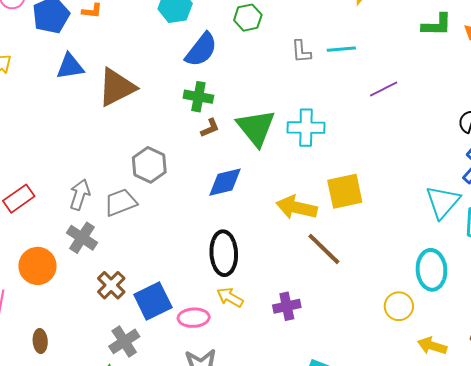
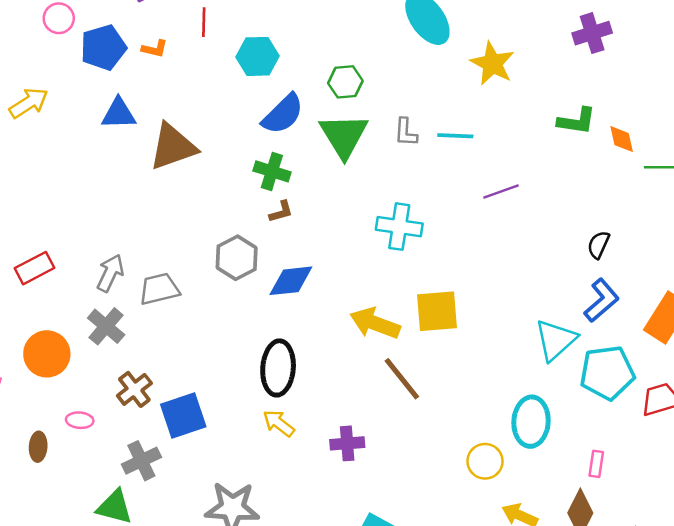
green triangle: (256, 128) -> (344, 136), moved
gray hexagon: (149, 165) -> (237, 258), moved
pink ellipse: (194, 318) -> (80, 420), moved, size x0.7

